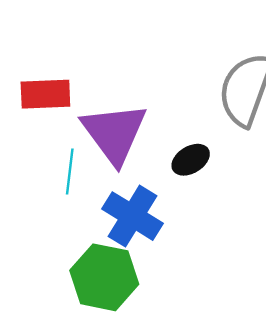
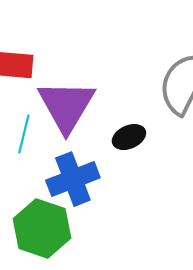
blue cross: (133, 216) -> (73, 179), turned 30

